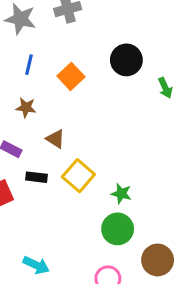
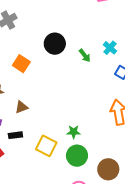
brown triangle: (55, 139) -> (21, 107), turned -40
yellow square: (78, 176) -> (46, 146), moved

